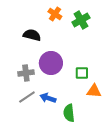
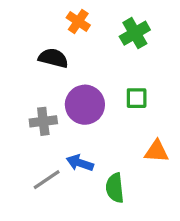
orange cross: (55, 14) -> (78, 21), moved
green square: (82, 73) -> (137, 98), moved
gray line: (27, 97) -> (47, 180), moved

